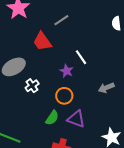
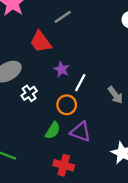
white line: (81, 57) -> (80, 83), moved, turned 63
purple star: (67, 71) -> (62, 69), moved
gray arrow: (106, 88) -> (115, 95), turned -105

